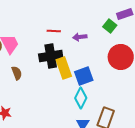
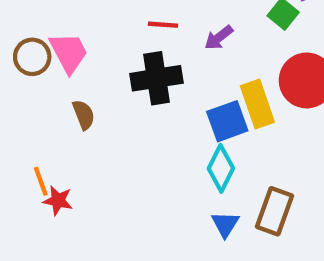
purple arrow: (80, 37) -> (219, 38), turned -32
yellow rectangle: (64, 68) -> (257, 104), moved

